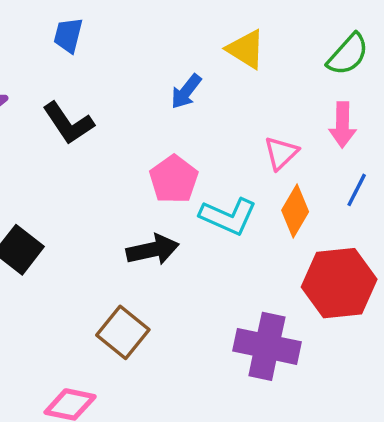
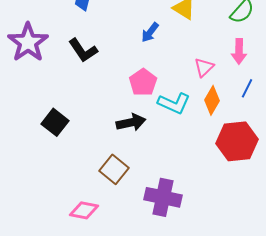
purple cross: (267, 346) -> (163, 197), moved

